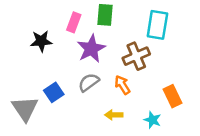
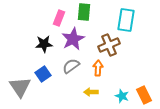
black star: (41, 41) -> (44, 44), moved
orange arrow: (122, 85) -> (98, 68), turned 35
orange rectangle: (172, 96) -> (144, 95), moved

